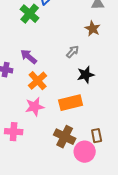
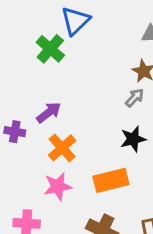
gray arrow: (73, 52) -> (135, 98), moved
purple arrow: (29, 57) -> (49, 112), turned 102

